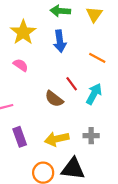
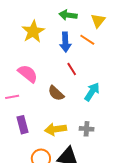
orange line: (97, 58) -> (87, 40), moved
pink semicircle: (21, 65) -> (28, 74), moved, size x1.5
red line: (72, 84) -> (72, 69), moved

